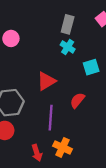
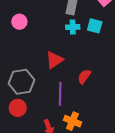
cyan cross: (68, 47) -> (73, 27), turned -32
cyan square: (91, 67) -> (95, 26), moved, turned 35

